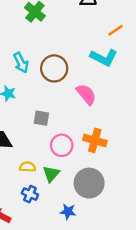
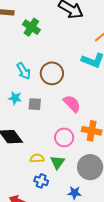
pink semicircle: (86, 94) -> (72, 104), moved
gray square: (41, 118) -> (35, 104), moved

